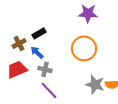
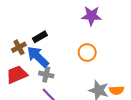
orange circle: (84, 48) -> (87, 53), size x0.7
blue arrow: (37, 52) -> (38, 57), size x1.6

